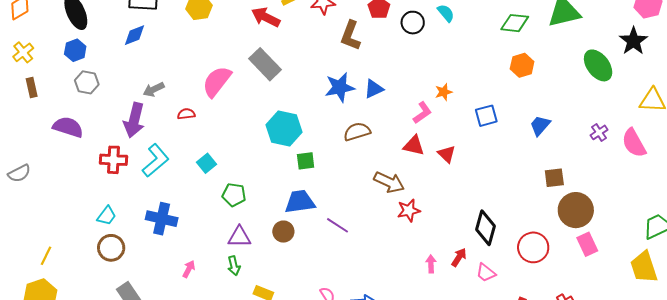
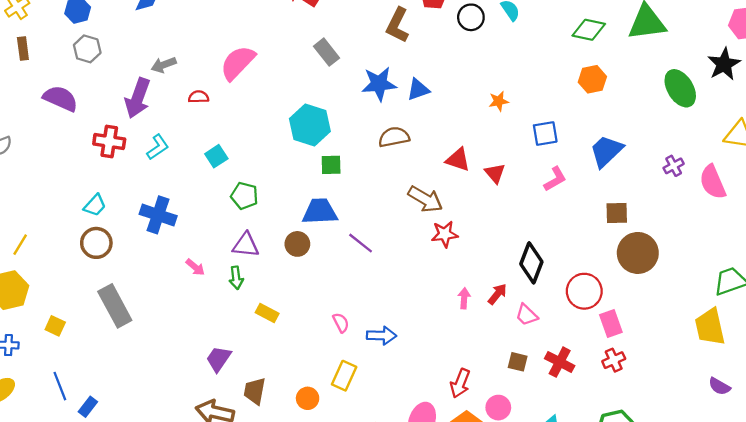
gray rectangle: (265, 64) -> (327, 52), moved, size x0.7
pink L-shape: (422, 113) -> (555, 179), moved
blue trapezoid: (540, 126) -> (606, 151), size x1.4
cyan L-shape: (156, 160) -> (158, 147), size x0.7
pink rectangle: (587, 244) -> (611, 324), moved
pink arrow: (189, 269) -> (195, 267), moved, turned 96

